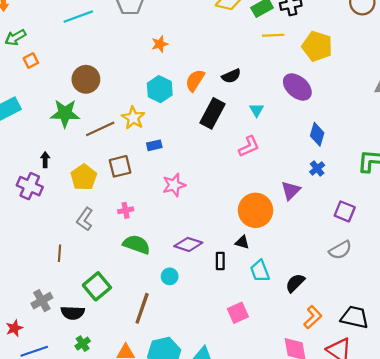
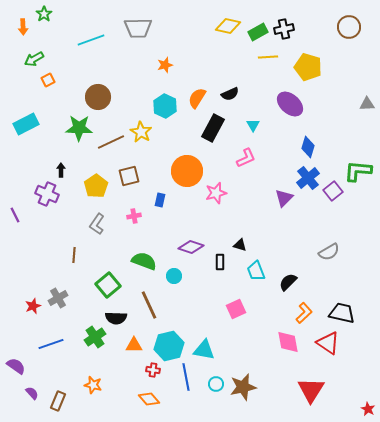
blue rectangle: (154, 145) -> (160, 200), moved, turned -64
blue cross: (317, 168) -> (308, 178), size x1.6
pink star: (174, 185) -> (216, 193), moved
orange circle: (255, 210) -> (187, 171), moved
purple square: (345, 211) -> (333, 191), moved, turned 30
green semicircle: (137, 244) -> (144, 261), moved
brown line: (142, 308) -> (149, 305), turned -44
black semicircle: (73, 313) -> (116, 318), moved
red star: (14, 328) -> (33, 306), moved
green cross: (83, 344) -> (95, 337), size x1.5

